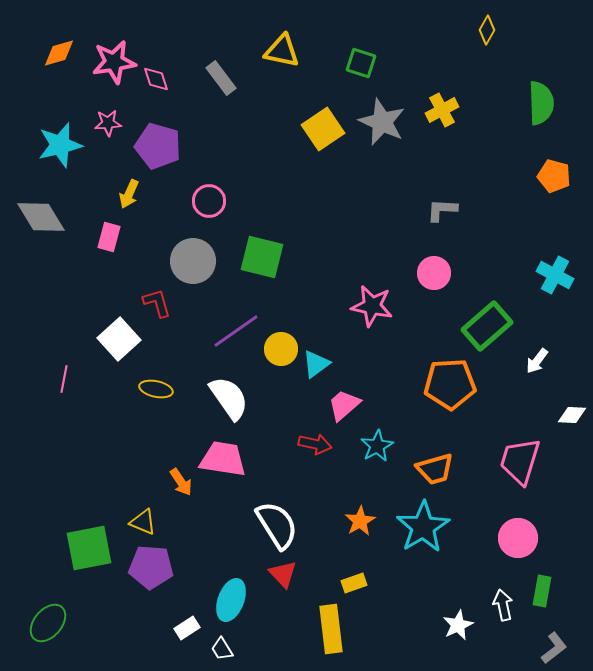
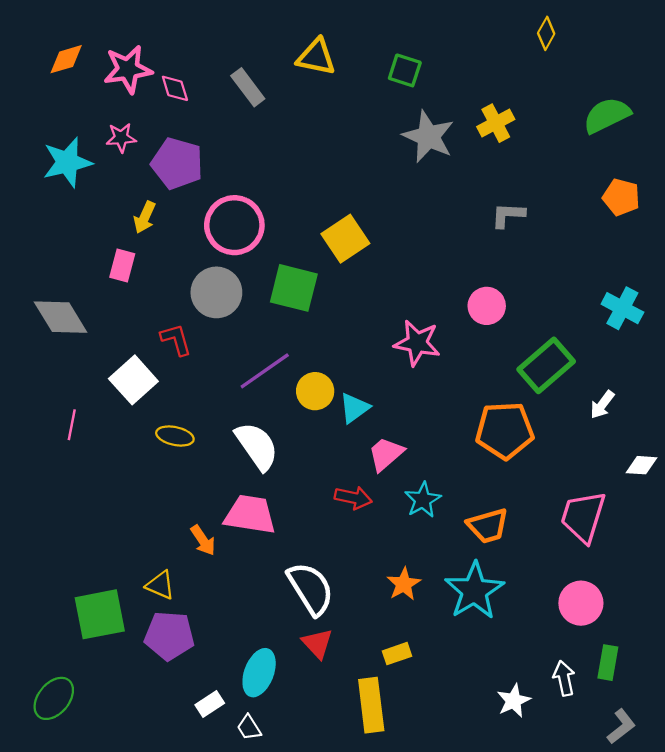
green semicircle: (541, 103) -> (607, 115), turned -114
yellow square: (323, 129) -> (345, 239), moved
pink circle: (209, 201) -> (234, 225), size x1.6
gray L-shape: (442, 210) -> (508, 215), moved
gray diamond: (41, 217) -> (61, 317), moved

